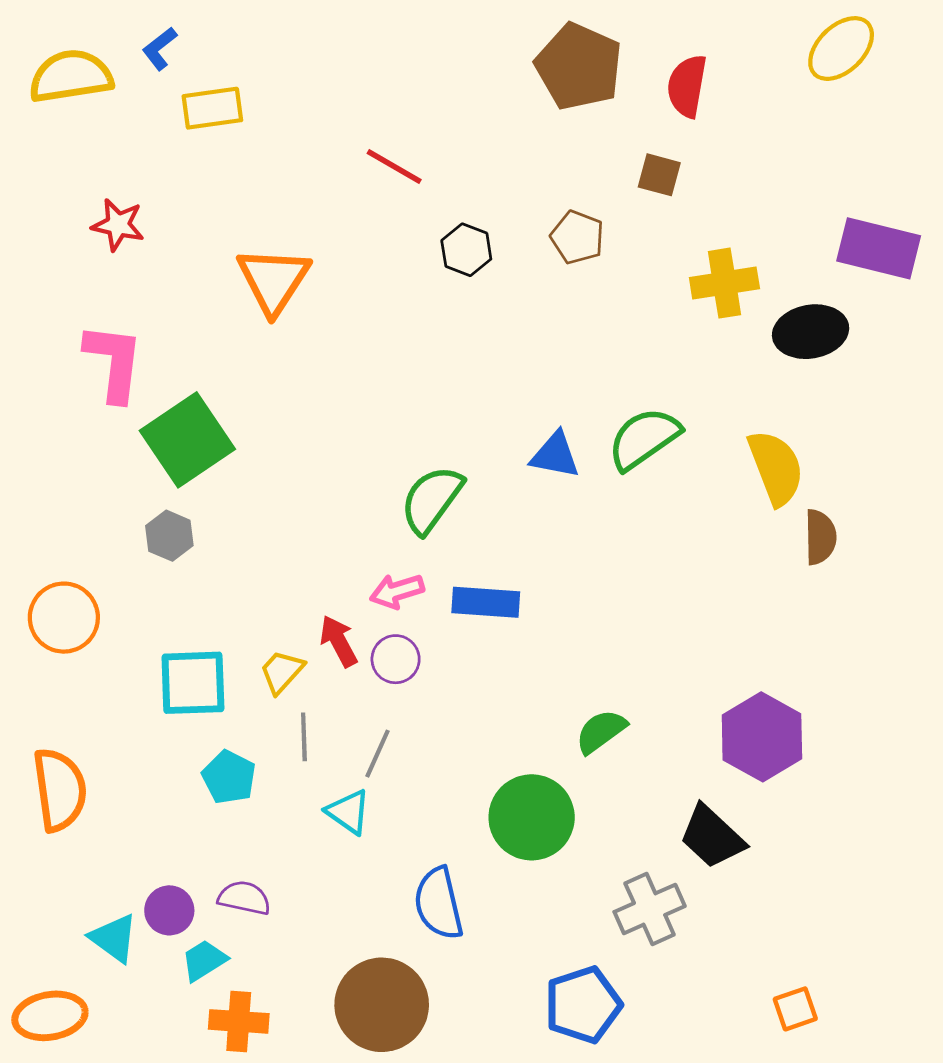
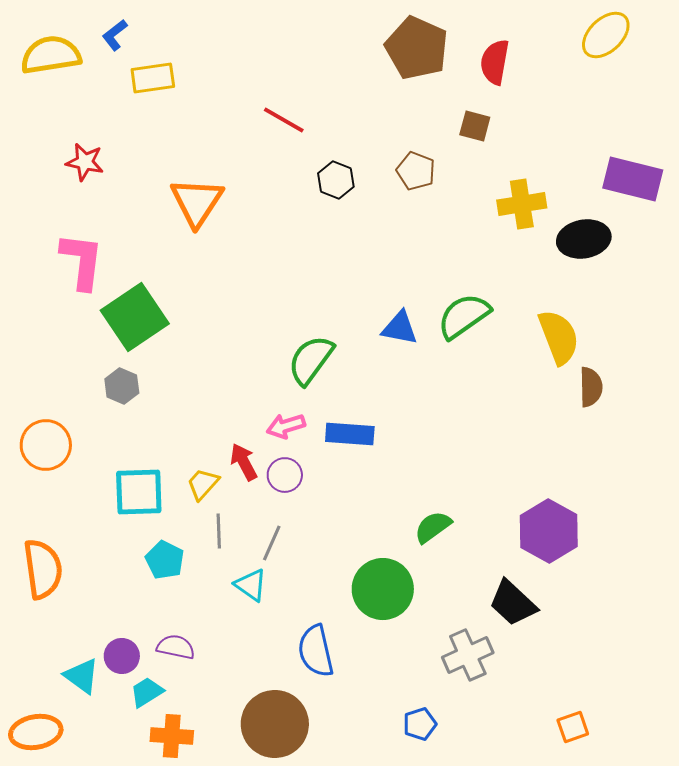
blue pentagon: (583, 1005) -> (420, 724), size x0.6

